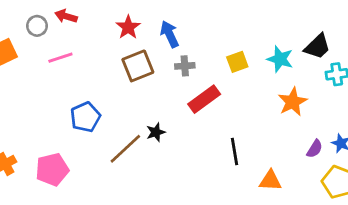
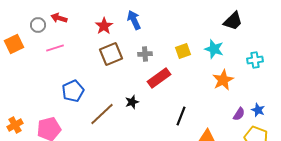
blue arrow: (170, 34) -> (134, 20), moved
black trapezoid: (317, 47) -> (233, 21), moved
black star: (156, 132) -> (132, 102), moved
black line: (234, 152) -> (181, 116), turned 30

